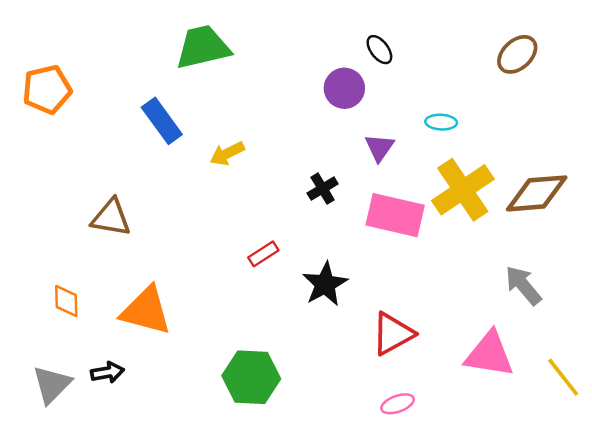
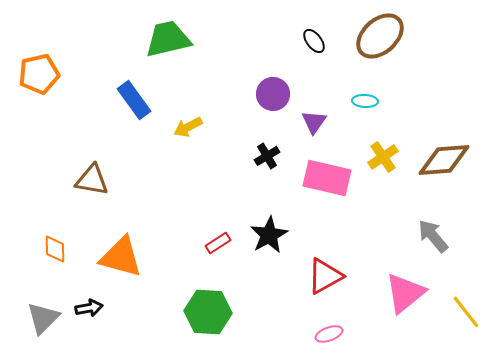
brown ellipse: (517, 54) -> (380, 36), moved, size x1.4
purple circle: (344, 88) -> (273, 94), moved
yellow cross: (463, 190) -> (383, 157), size x0.6
red rectangle: (263, 254) -> (218, 243), moved
pink triangle: (489, 354) -> (405, 293), turned -48

